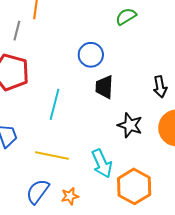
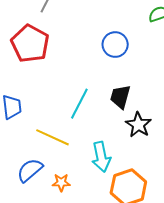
black trapezoid: (104, 87) -> (120, 97), moved
cyan line: (55, 104) -> (79, 104), moved

